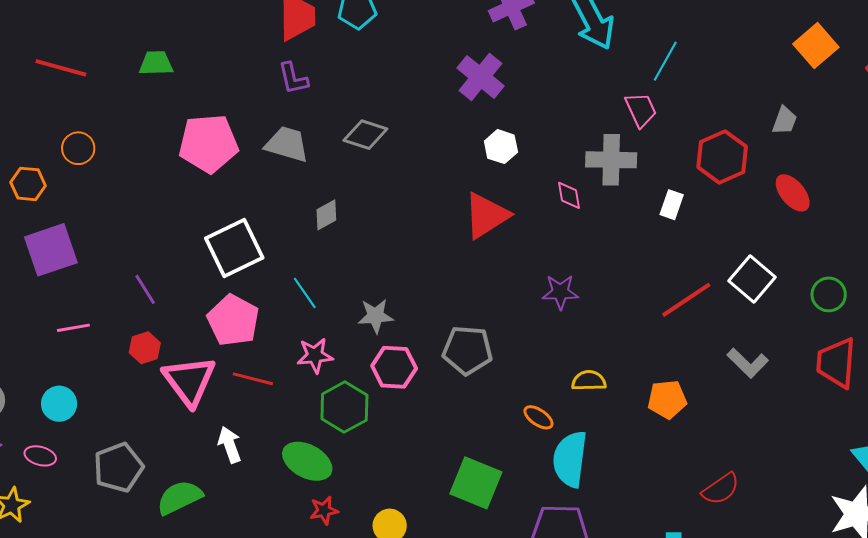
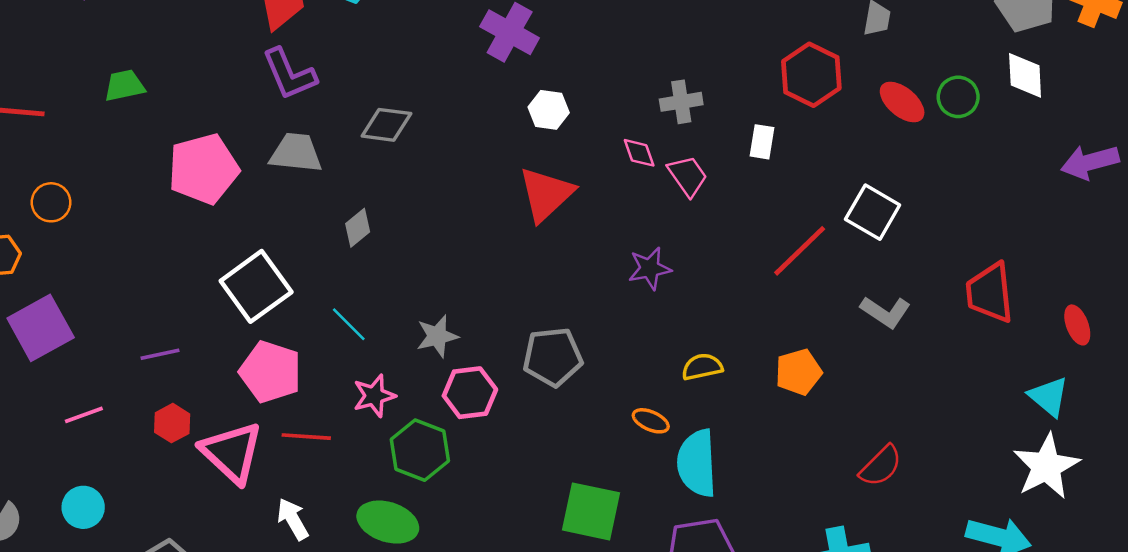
purple L-shape: (293, 78) -> (289, 74), size x1.4
pink trapezoid: (641, 110) -> (688, 176), moved
gray cross: (611, 160) -> (681, 102), size x0.7
purple line: (145, 289) -> (160, 354), turned -60
green circle: (829, 294) -> (958, 97), moved

